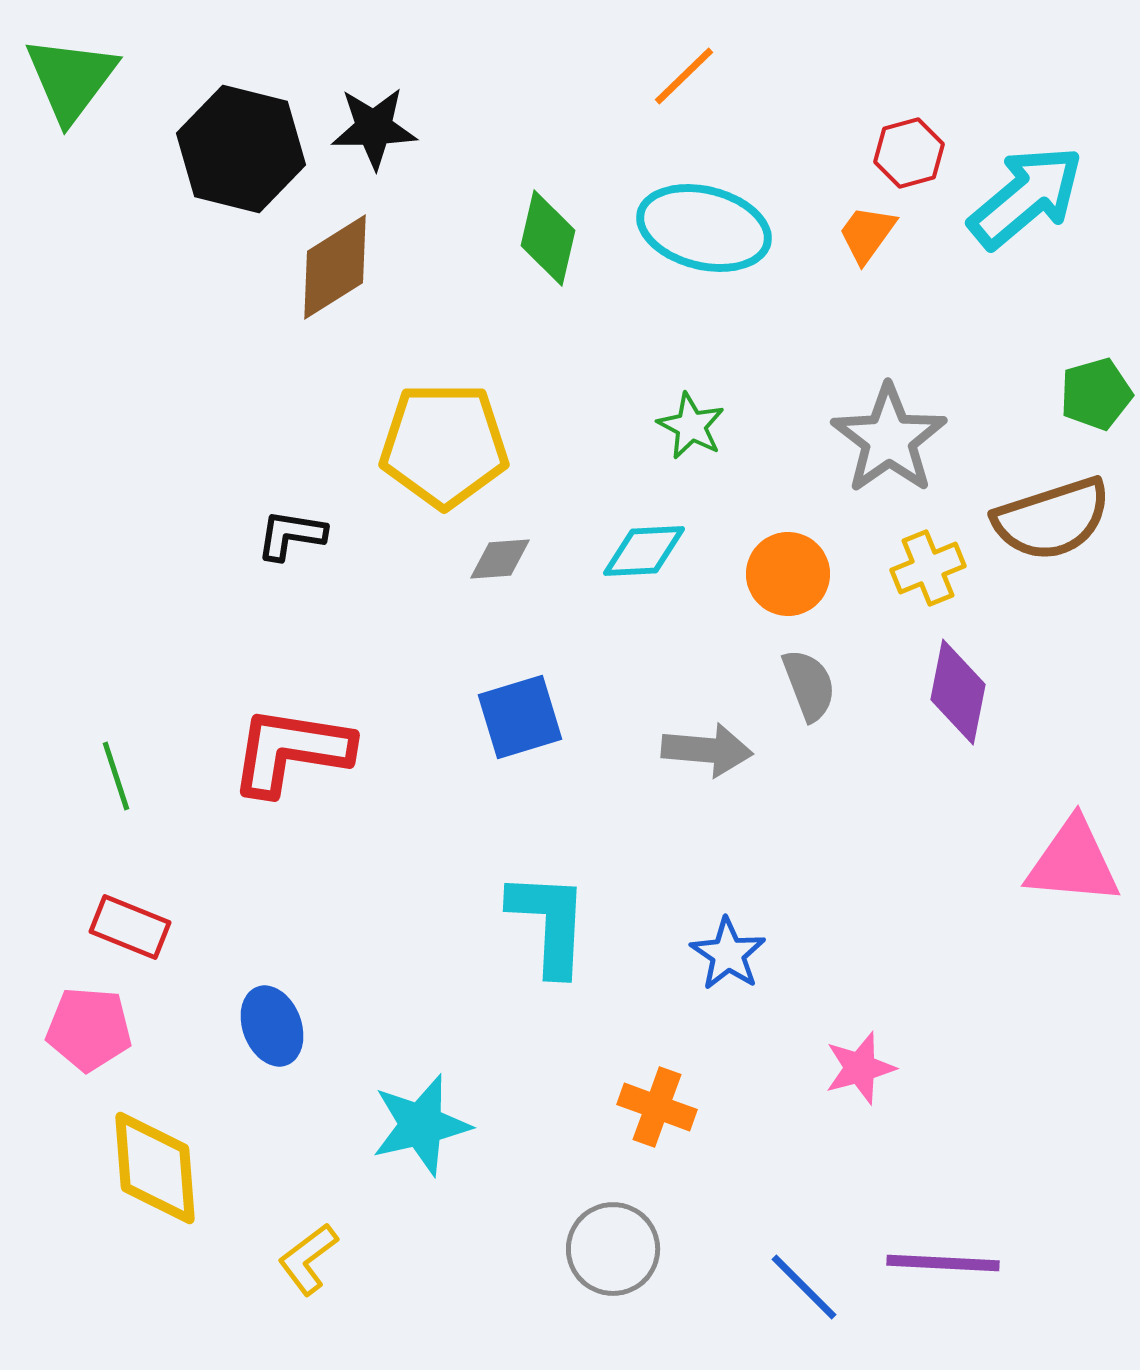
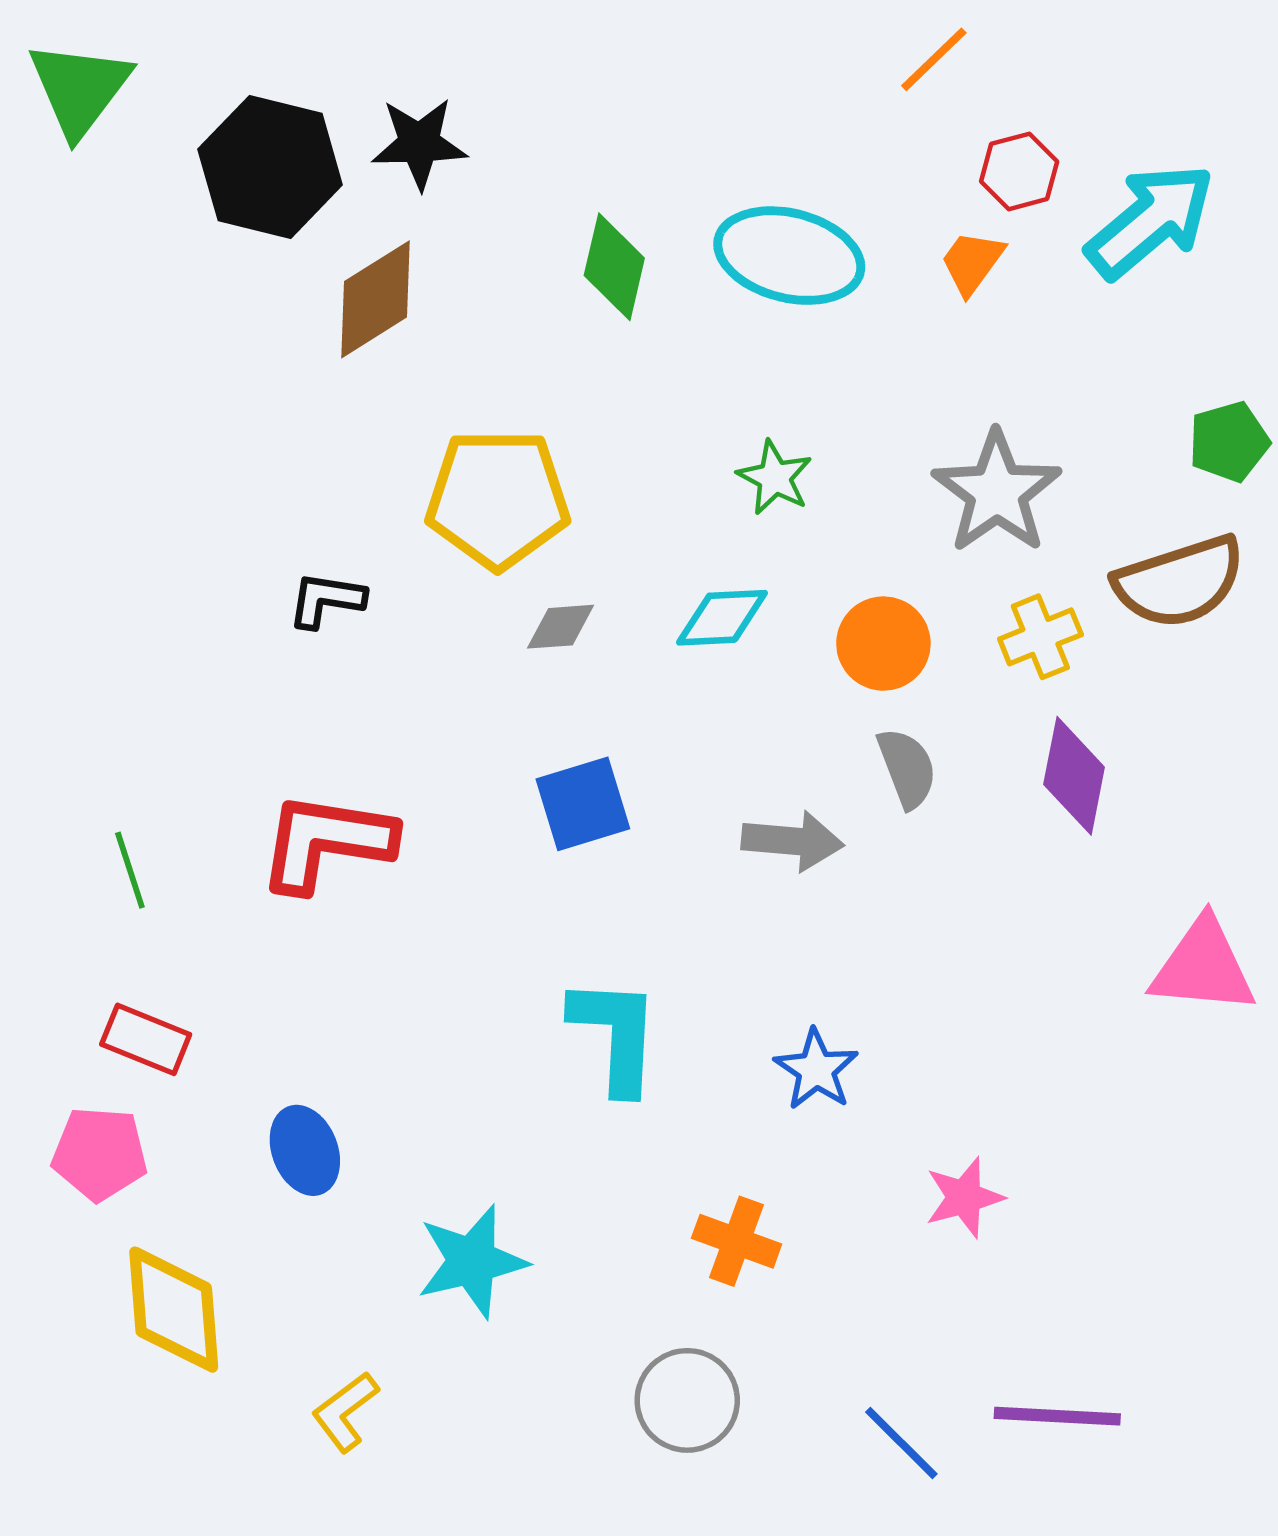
orange line: (684, 76) -> (934, 59), moved

